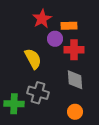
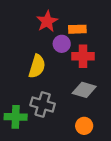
yellow semicircle: (33, 59) -> (37, 66), turned 45
gray diamond: (75, 80) -> (84, 90), turned -70

